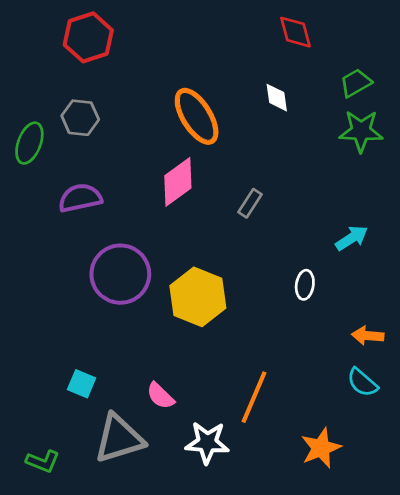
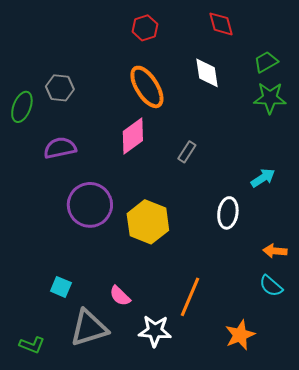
red hexagon: (88, 37) -> (145, 28), moved, size x0.7
white diamond: (277, 98) -> (207, 73), size x1.4
white ellipse: (305, 285) -> (228, 213), size x1.4

